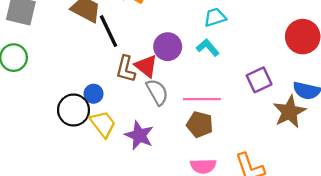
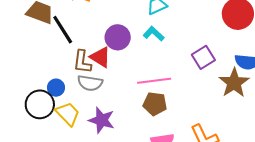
gray semicircle: (157, 92) -> (90, 83), moved, turned 135

